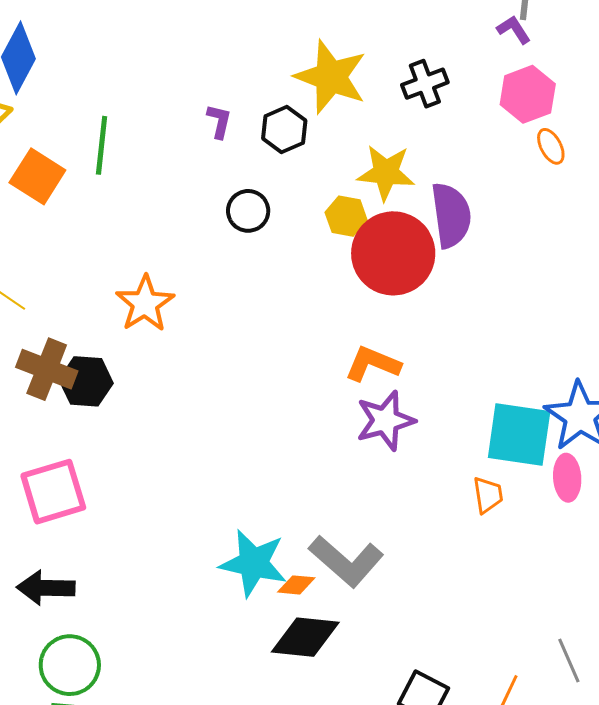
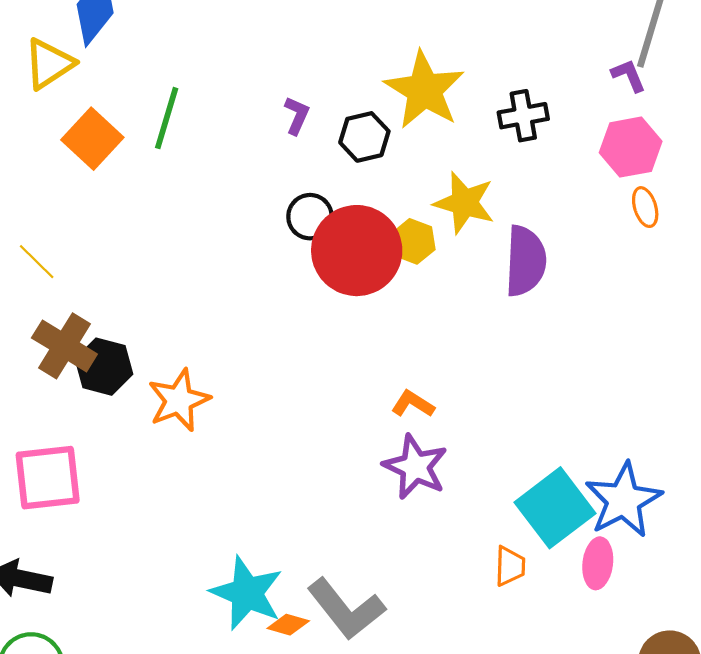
red circle: (393, 253) -> (357, 251), moved
orange star: (145, 304) -> (179, 400), moved
orange L-shape: (373, 364) -> (413, 404), size x0.7
purple star: (385, 421) -> (415, 467), turned 30
cyan square: (519, 434) -> (555, 508), turned 34

